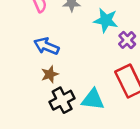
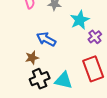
cyan star: (106, 20) -> (80, 20), turned 30
blue arrow: (46, 46) -> (46, 39), moved

